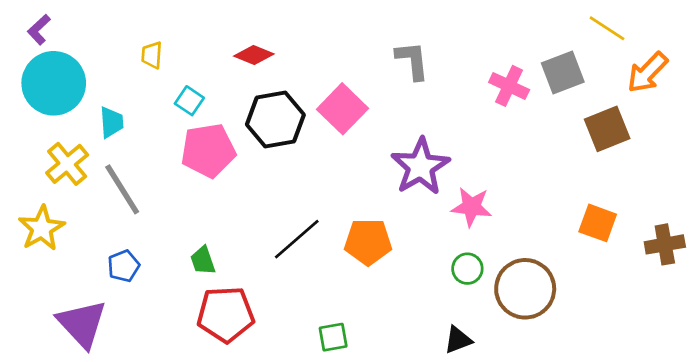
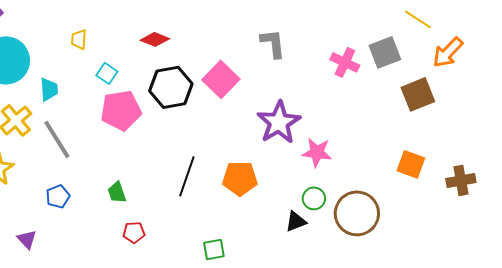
black line: (297, 239) -> (187, 176), turned -30
red pentagon: (226, 314) -> (134, 232), size x0.5
purple triangle: (82, 324) -> (27, 239), size x0.5
black triangle: (458, 340) -> (296, 221), moved

